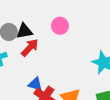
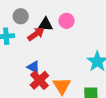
black triangle: (24, 31) -> (46, 24), moved

